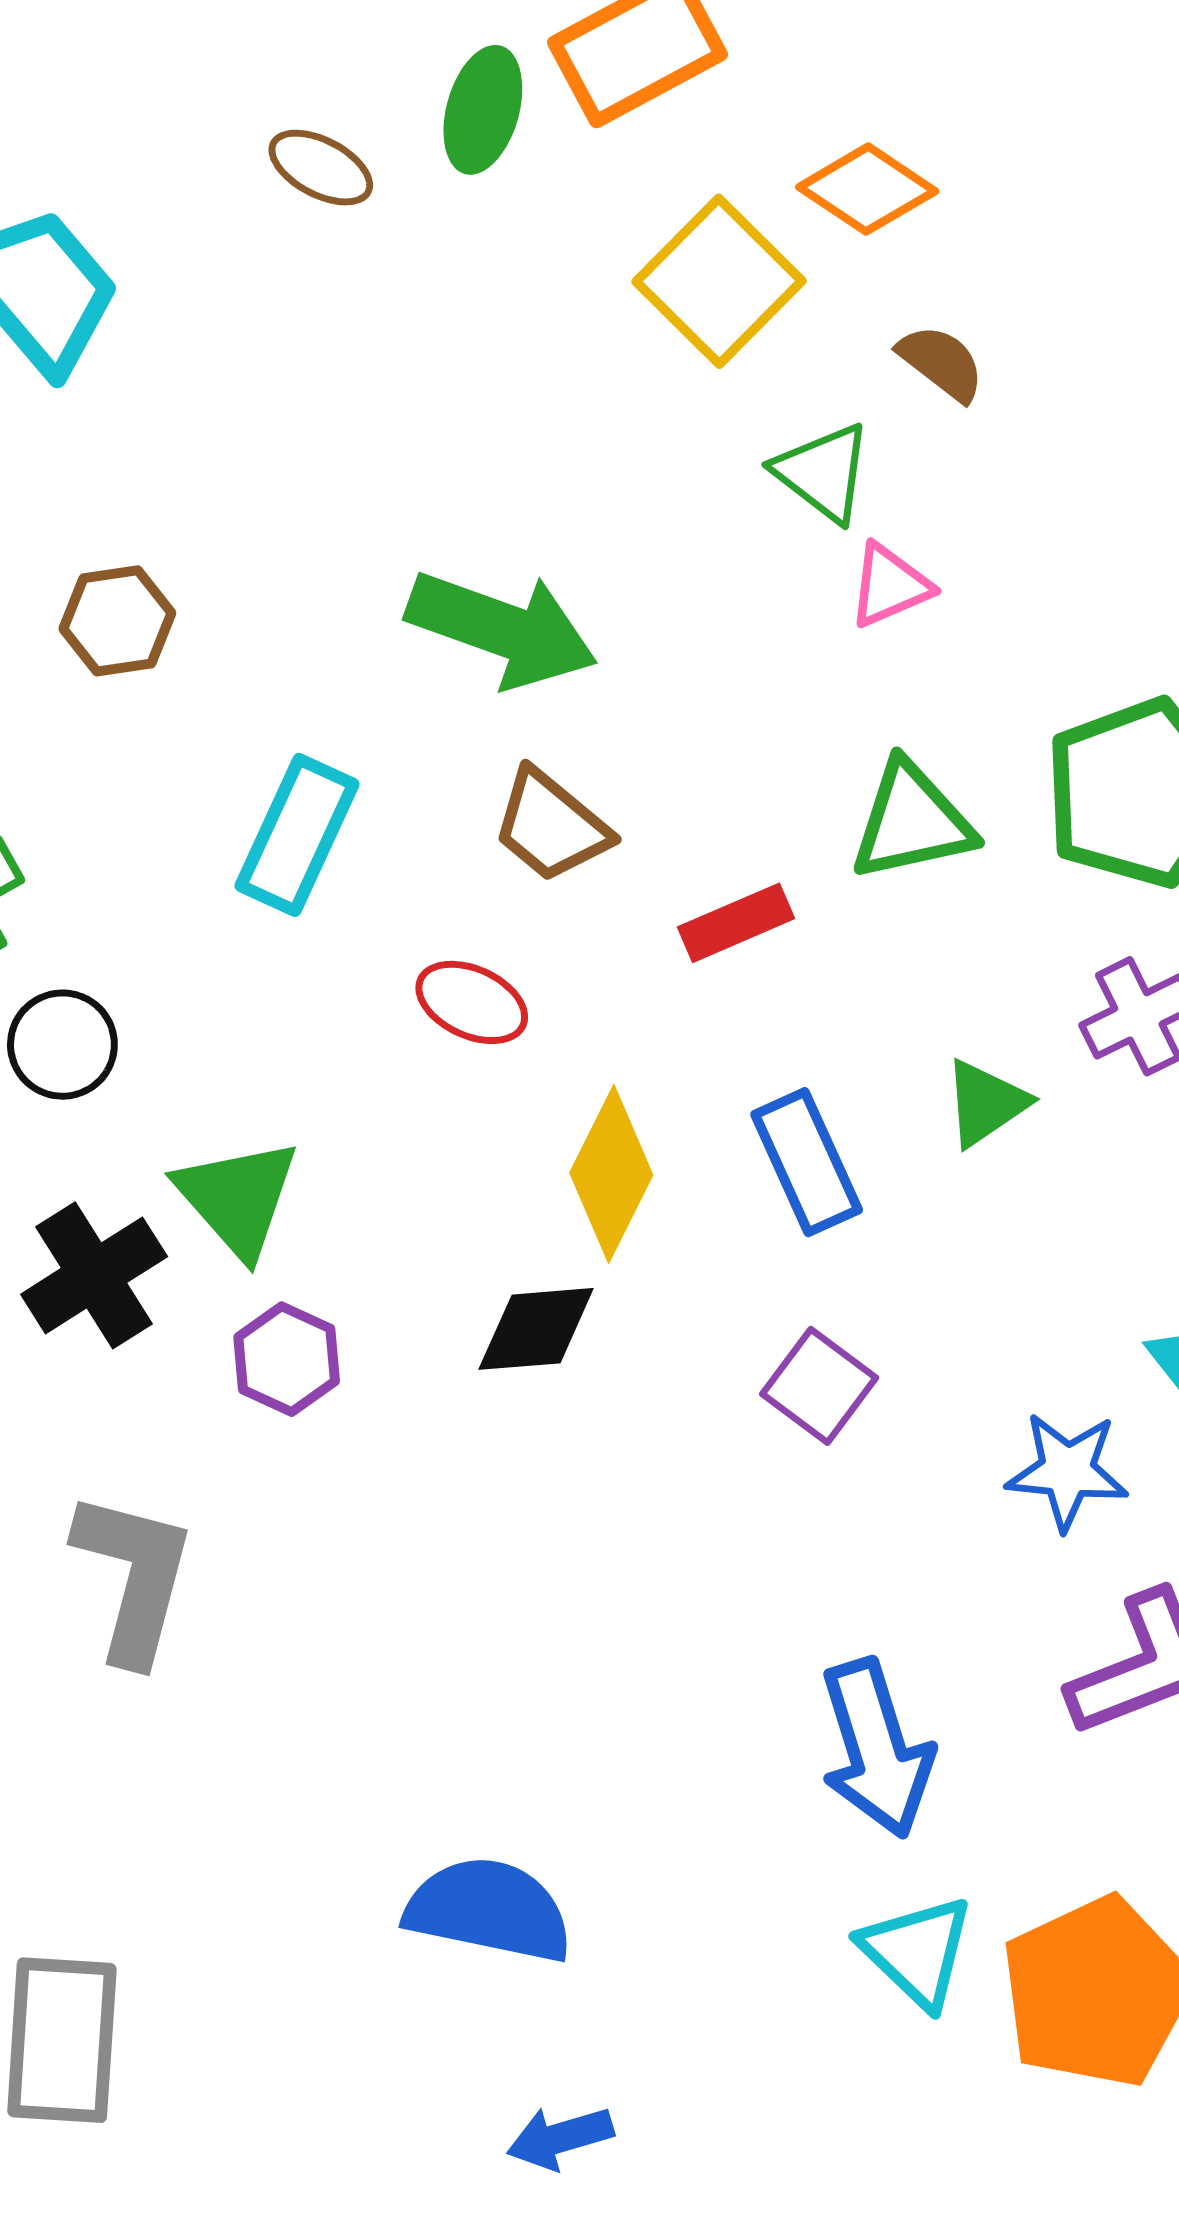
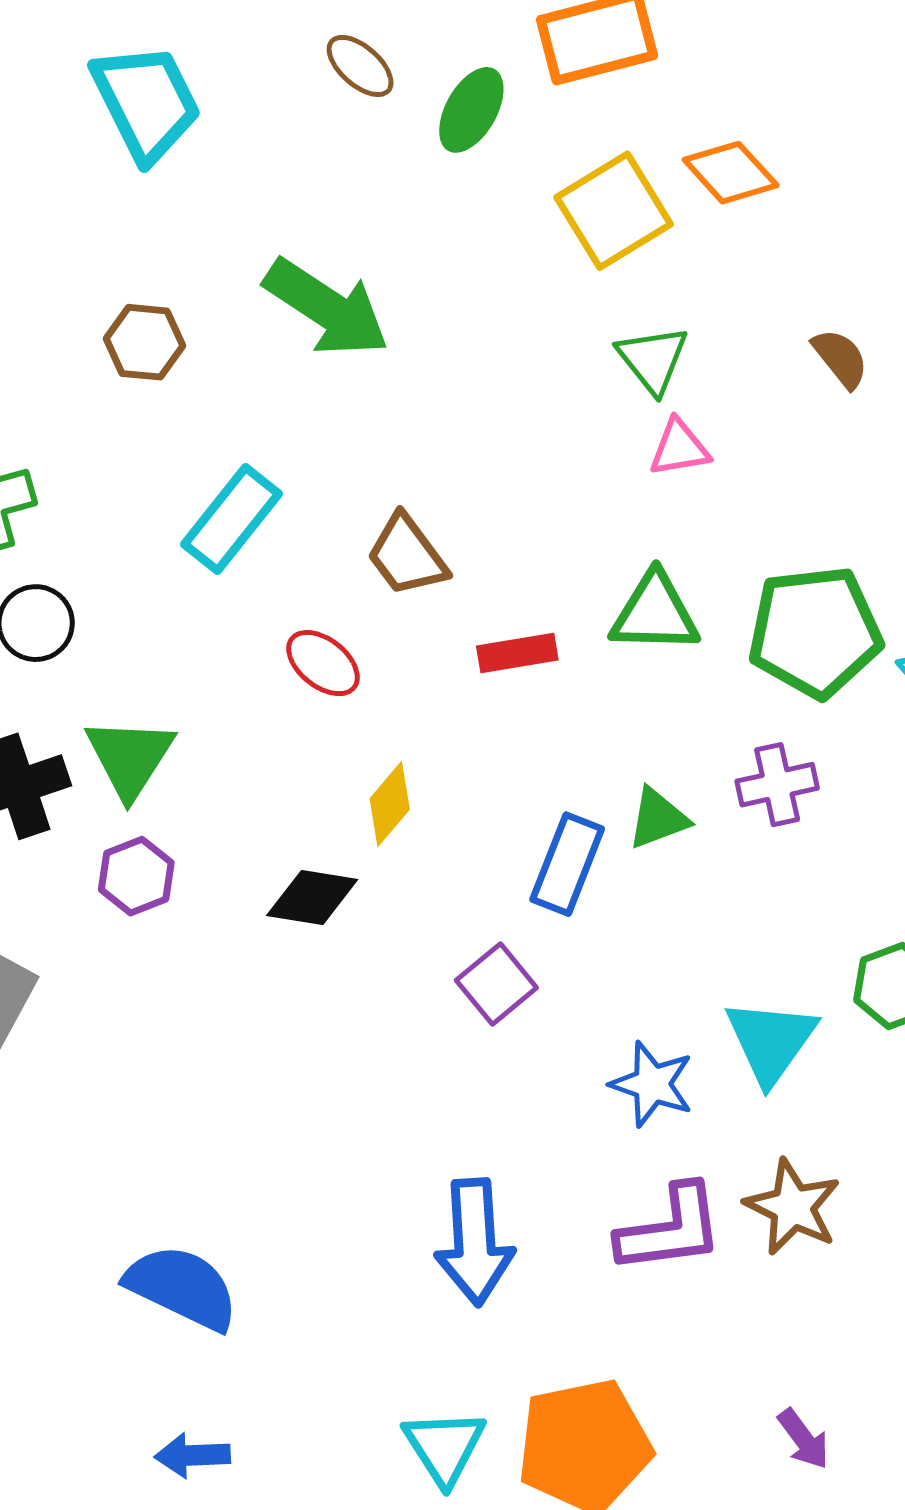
green ellipse: (483, 110) -> (471, 110), moved
brown semicircle: (941, 363) -> (840, 358), moved
green arrow: (502, 629) -> (327, 308), moved
blue rectangle: (807, 1162) -> (567, 864), moved, turned 32
yellow diamond: (611, 1174) -> (390, 804), size x0.7
cyan triangle: (917, 1952) -> (444, 1447), moved

